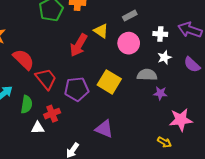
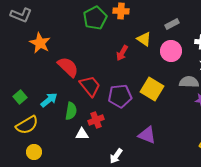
red arrow: (79, 45) -> (122, 53), size x0.7

